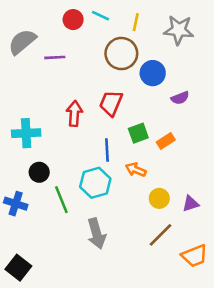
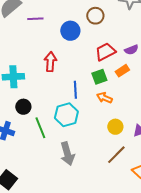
brown circle: (121, 54) -> (95, 16), moved, size x0.7
blue circle: (153, 73) -> (70, 31), moved
red trapezoid: (111, 103) -> (105, 52), moved, turned 40
orange rectangle: (166, 141) -> (122, 71), moved
orange arrow: (136, 170) -> (104, 98), moved

